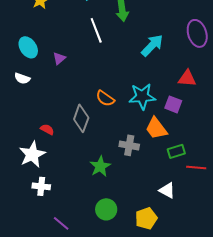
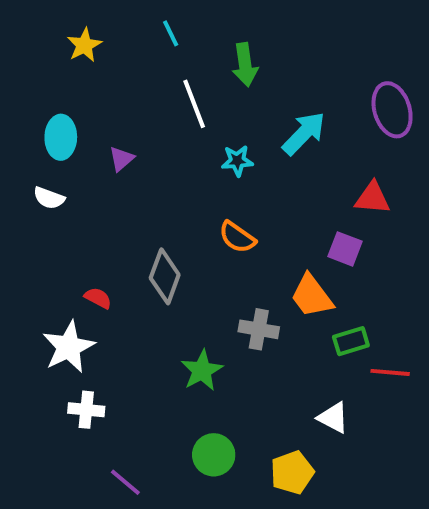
cyan ellipse: (28, 47) -> (61, 137), turned 35
cyan star: (142, 96) -> (237, 161), moved, size x0.6
orange semicircle: (105, 98) -> (237, 237), moved

